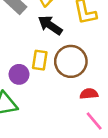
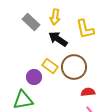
yellow rectangle: (40, 60) -> (50, 66), turned -63

